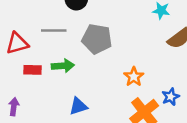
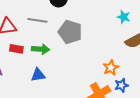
orange star: (134, 77) -> (111, 68), moved
blue triangle: (78, 106) -> (38, 75), moved

